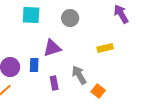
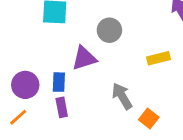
gray circle: (70, 18) -> (109, 30), moved
purple rectangle: (54, 83) -> (62, 107), moved

